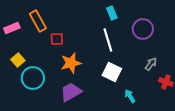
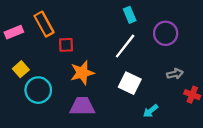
white line: (108, 40) -> (125, 46), turned 55
gray arrow: (151, 64) -> (175, 74), turned 40
purple trapezoid: (71, 92) -> (82, 106), turned 30
cyan arrow: (130, 96) -> (151, 111), turned -96

